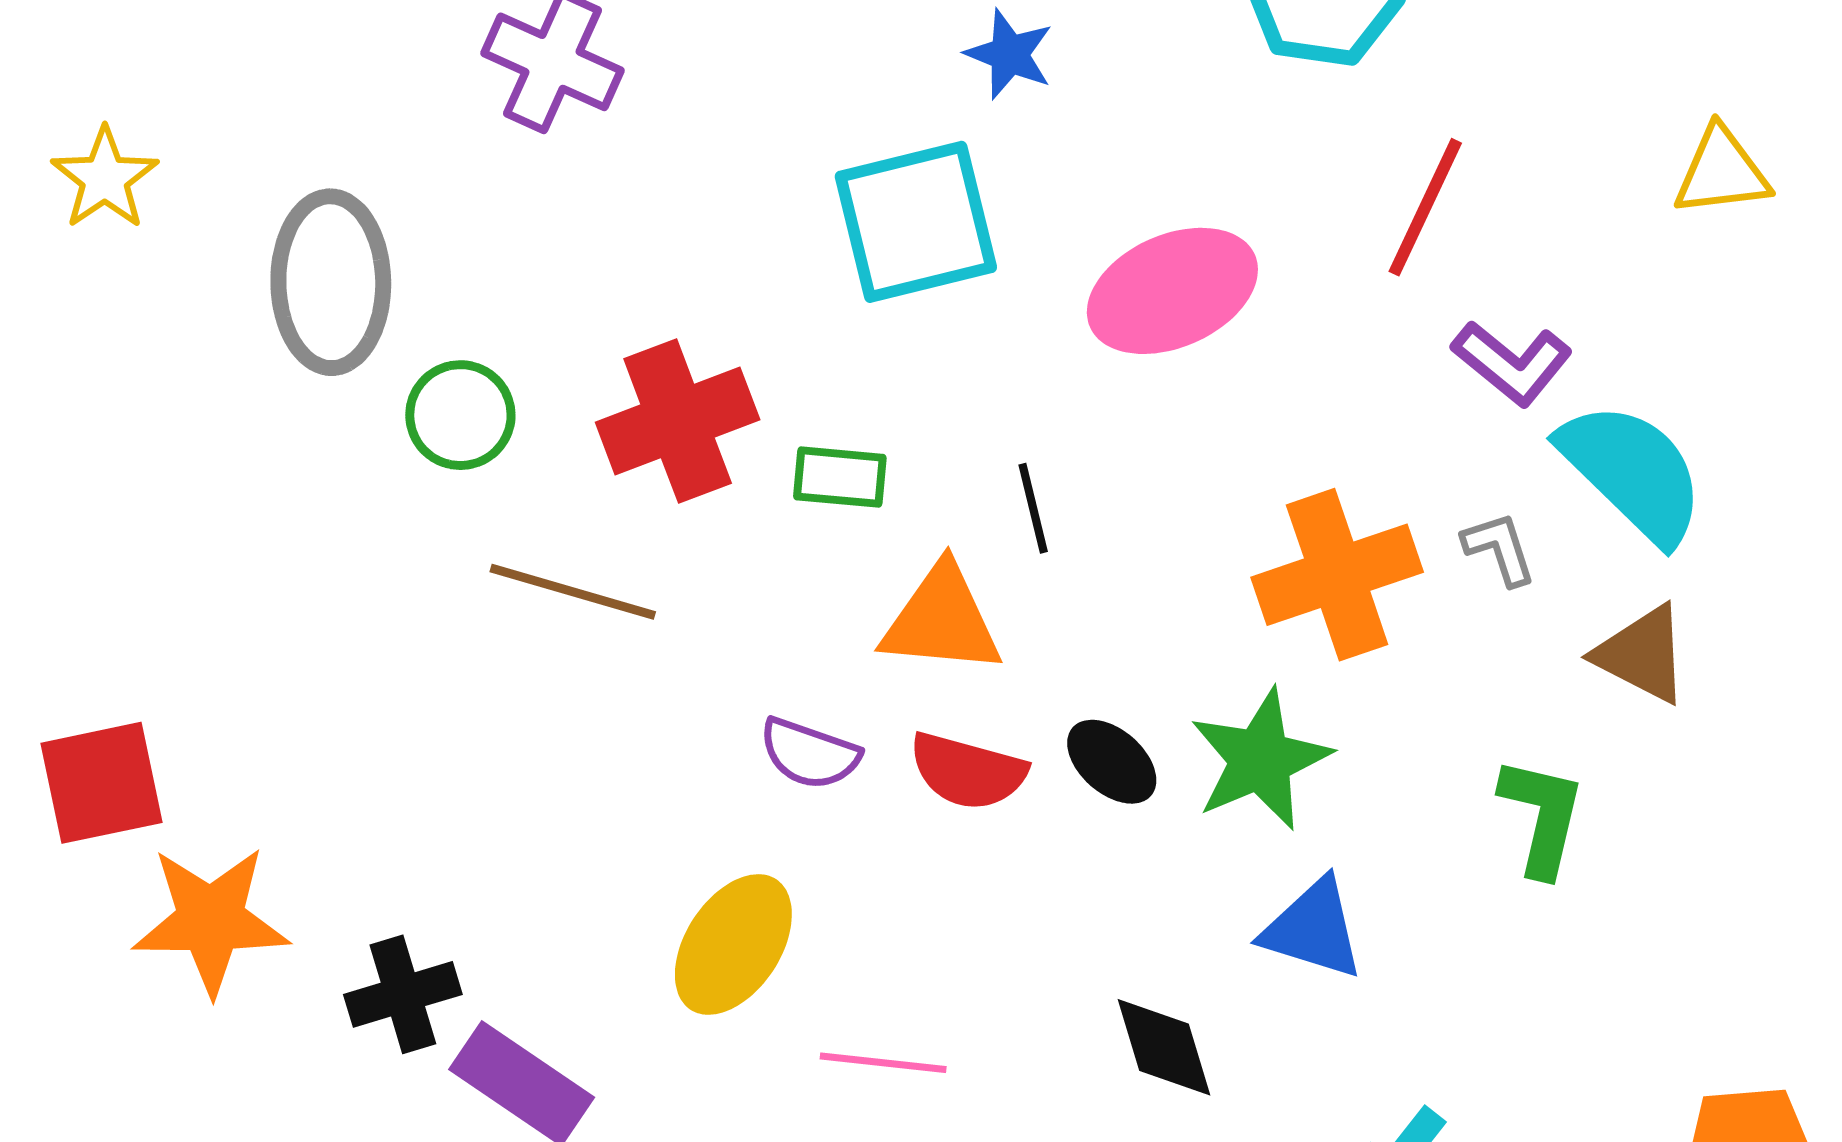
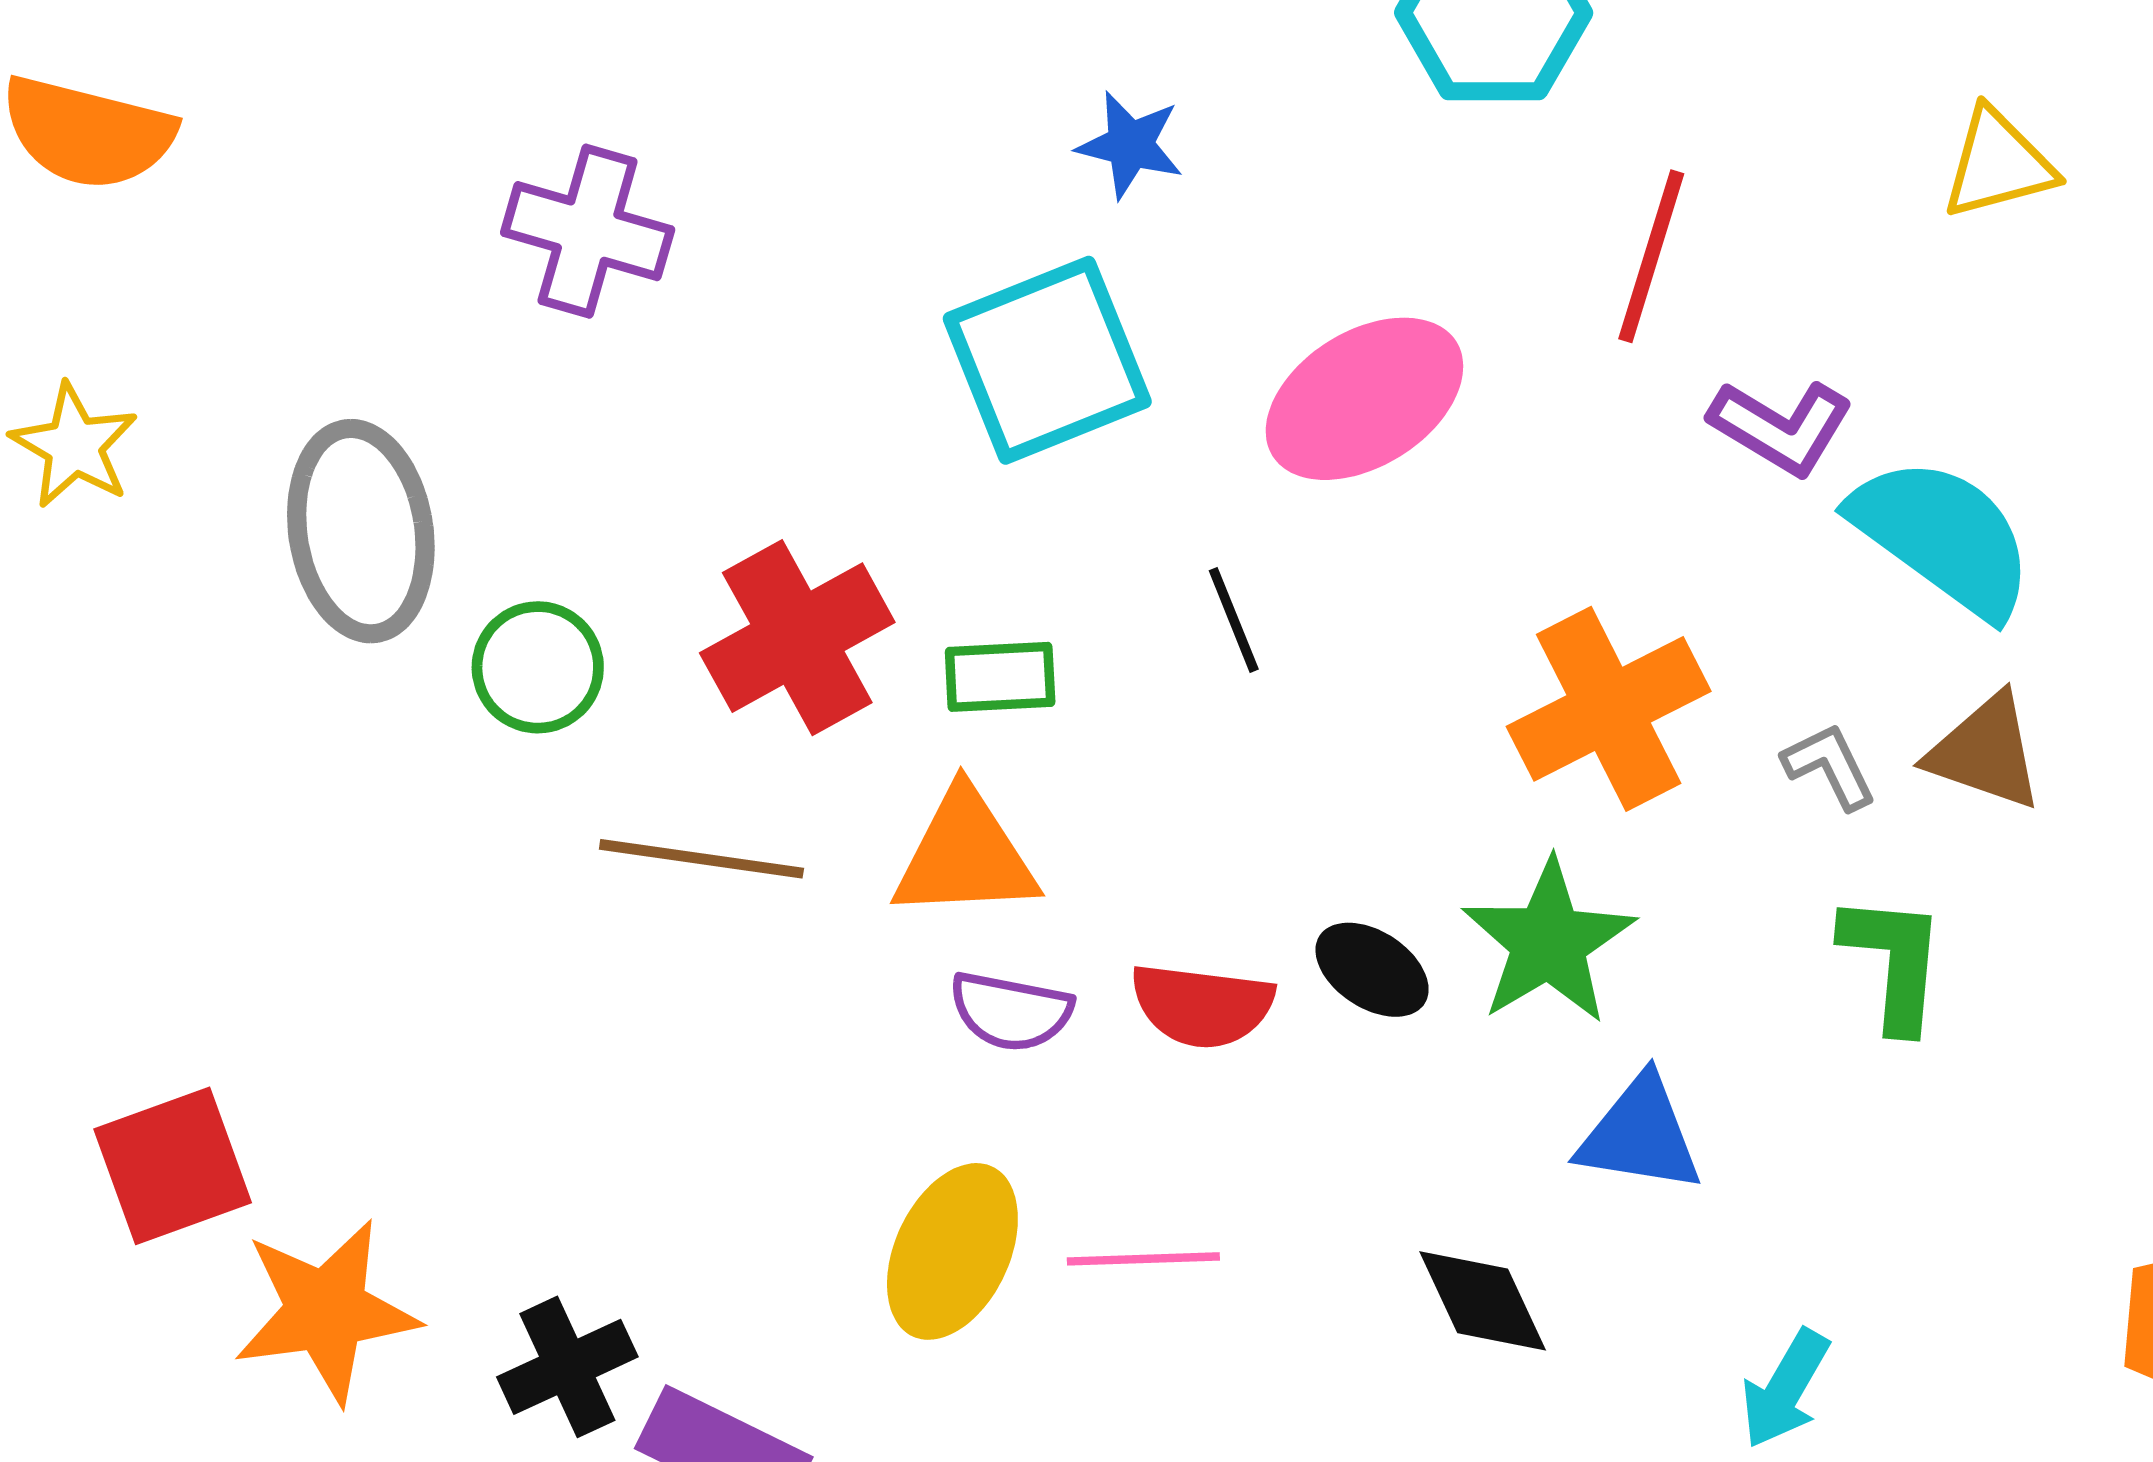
black line: (1033, 508) -> (1234, 620), moved
gray L-shape: (1499, 549) -> (1830, 766), moved
orange triangle: (942, 620) -> (965, 855), moved
pink line: (883, 1063) -> (1143, 1259), moved

